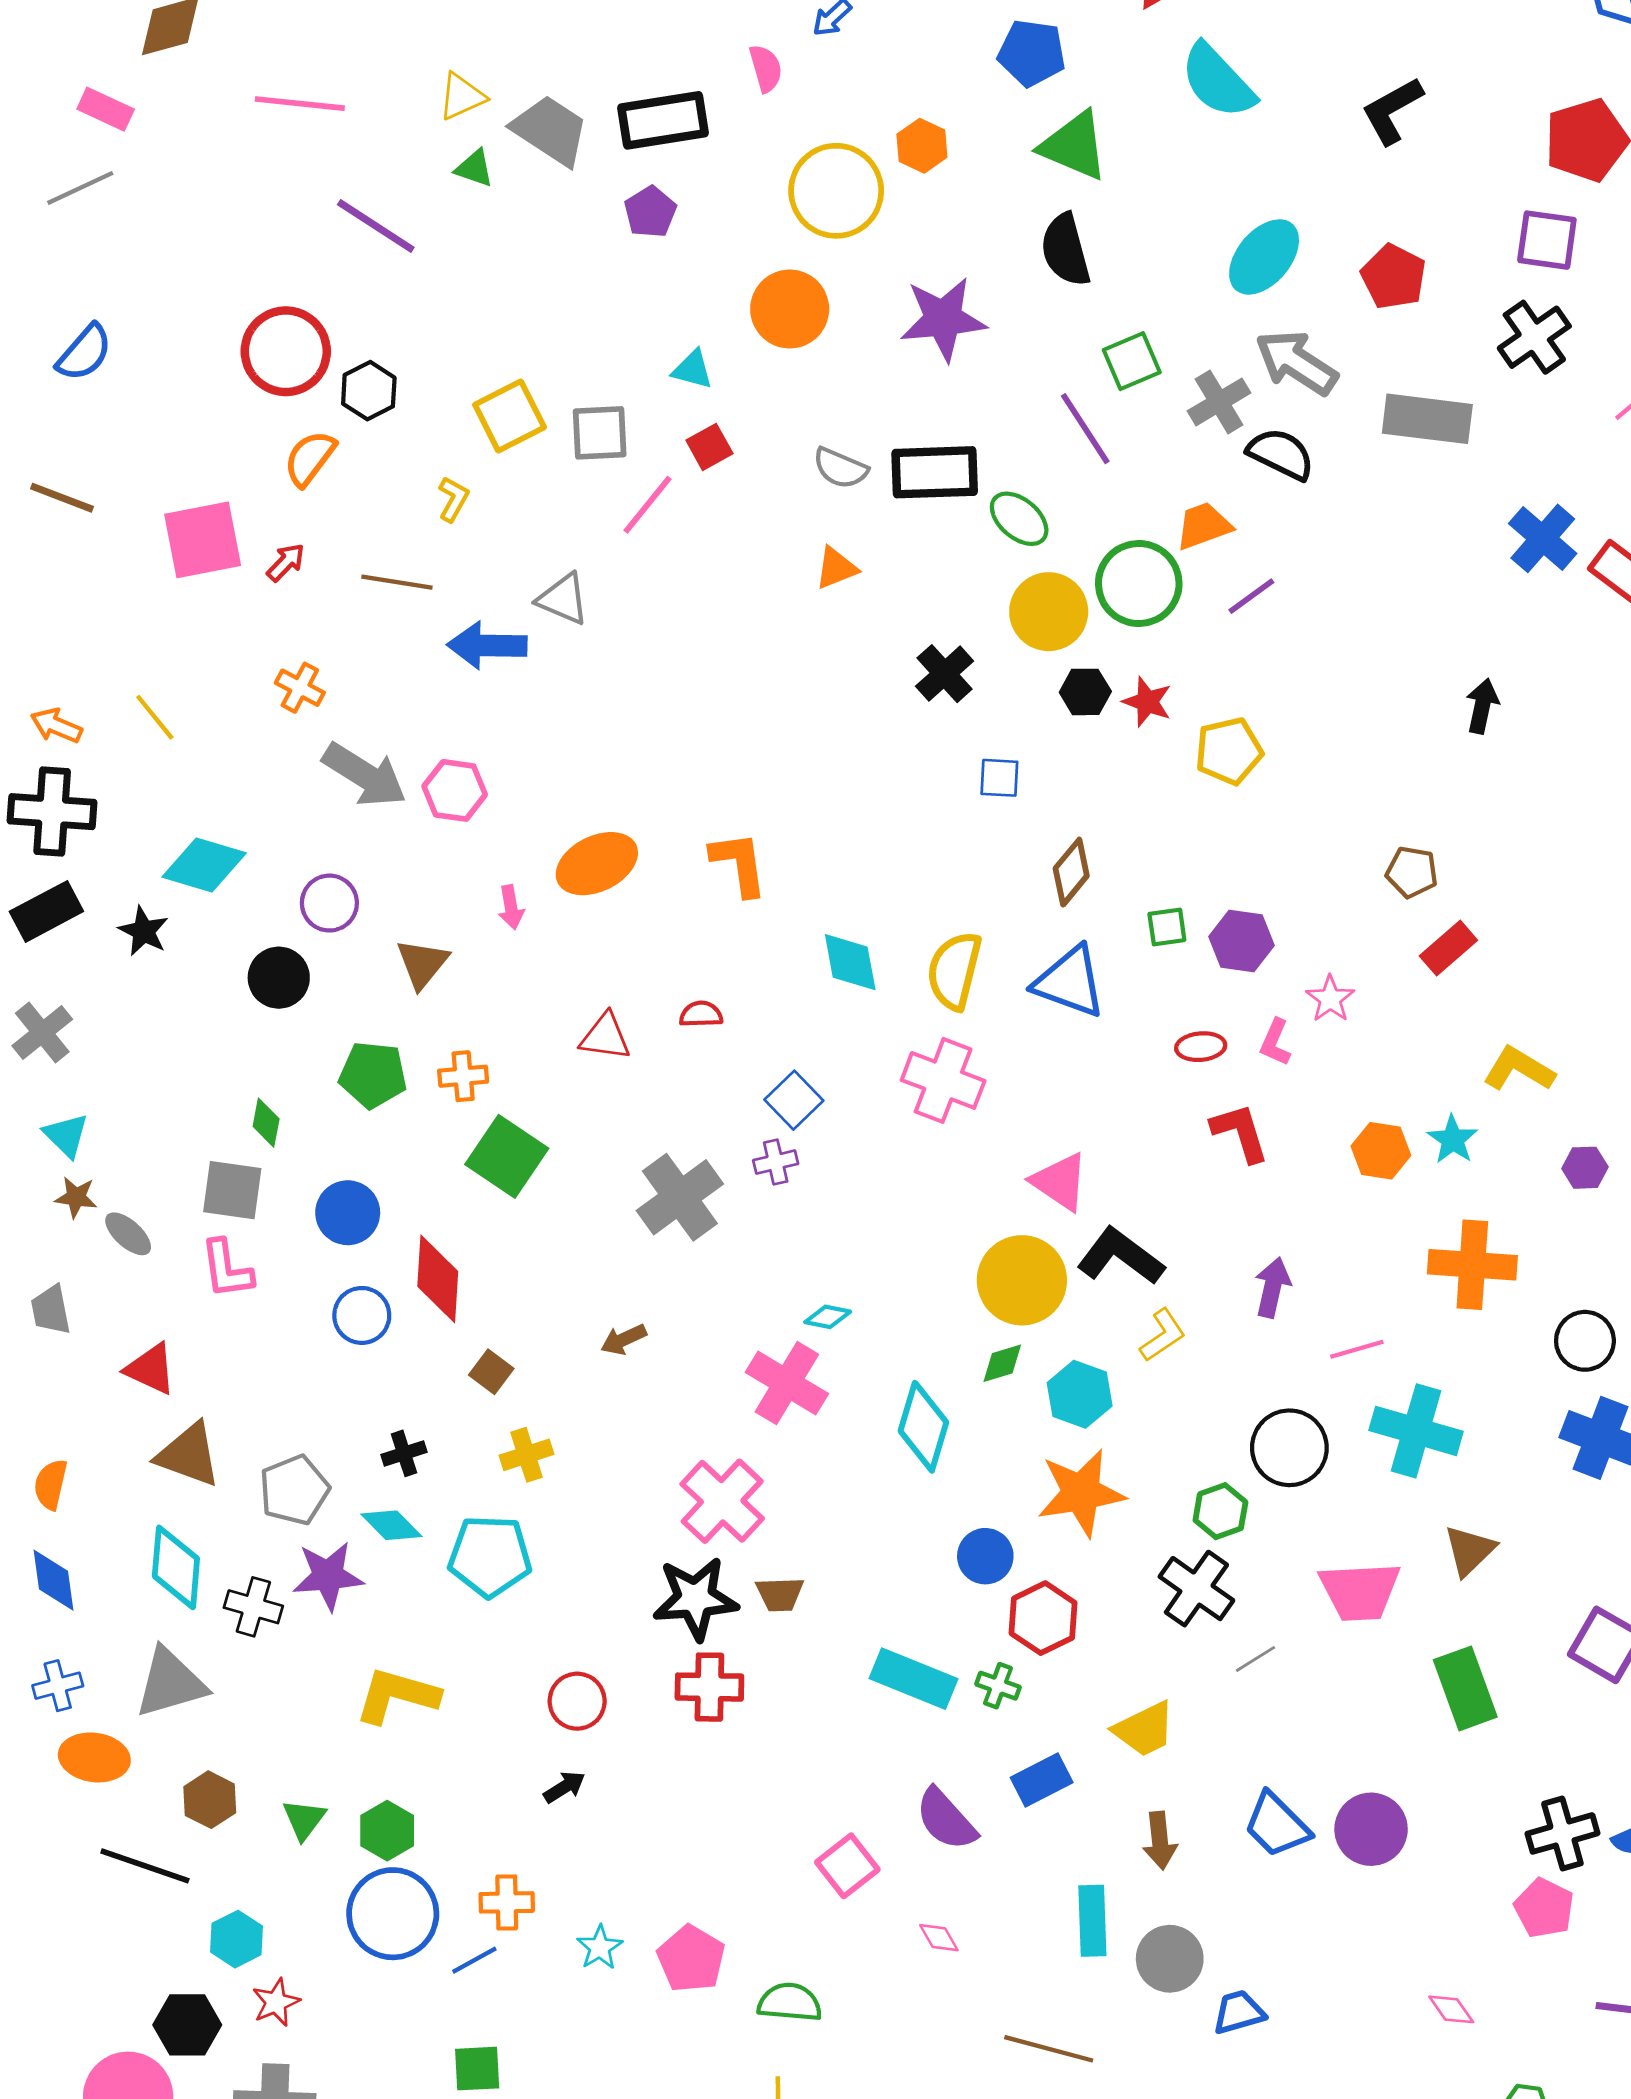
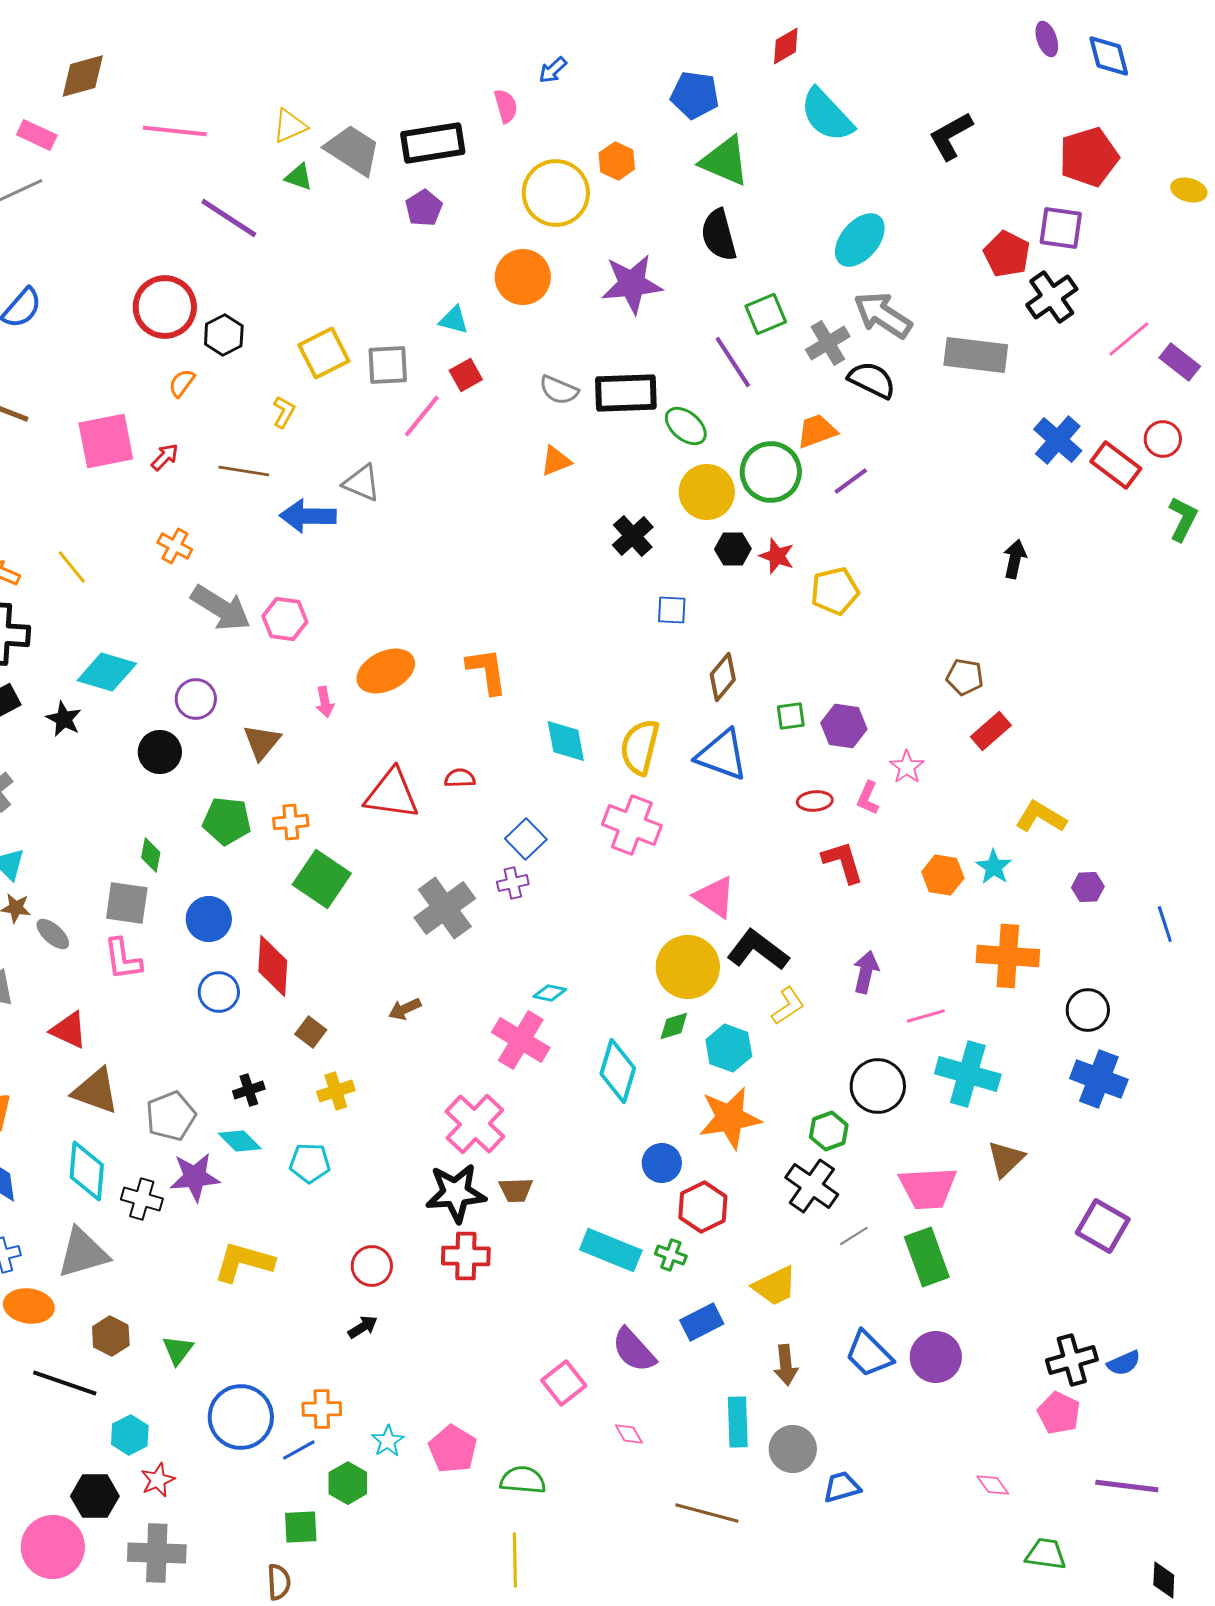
red pentagon: (1394, 277) -> (1007, 254), moved
orange semicircle: (310, 458) -> (182, 383), size x0.7
red triangle: (605, 1037) -> (392, 794), size x1.5
cyan pentagon: (490, 1556) -> (310, 1163), size x0.7
green rectangle: (1465, 1688) -> (927, 1257), moved
green hexagon: (387, 1831) -> (348, 1483), moved

